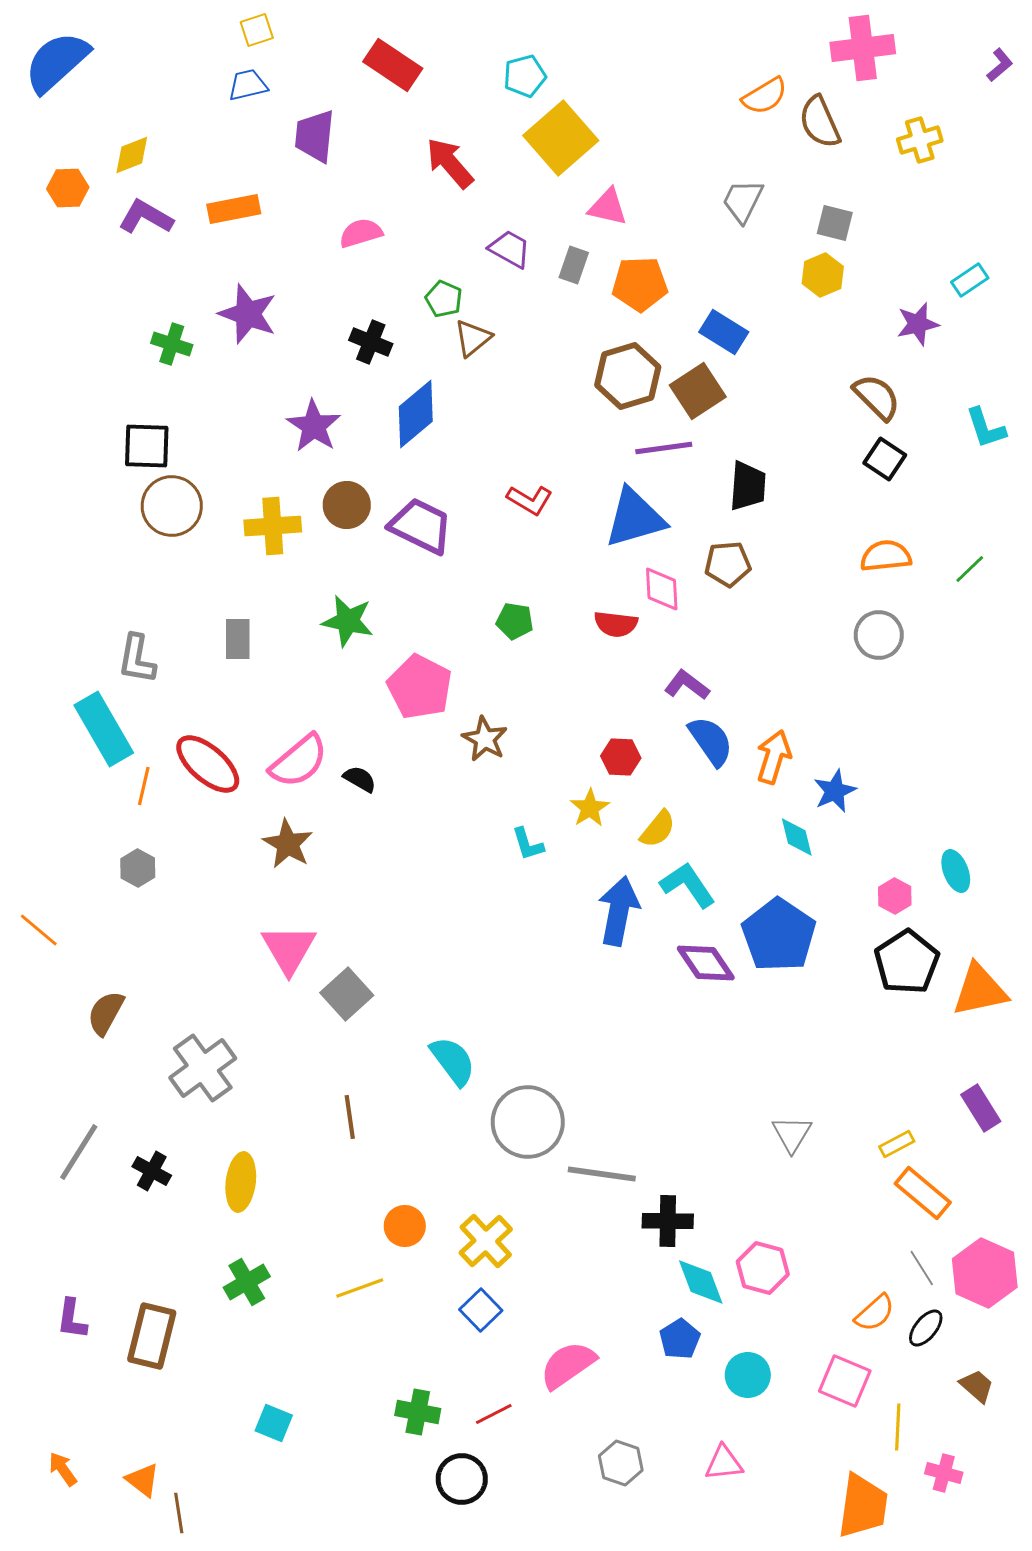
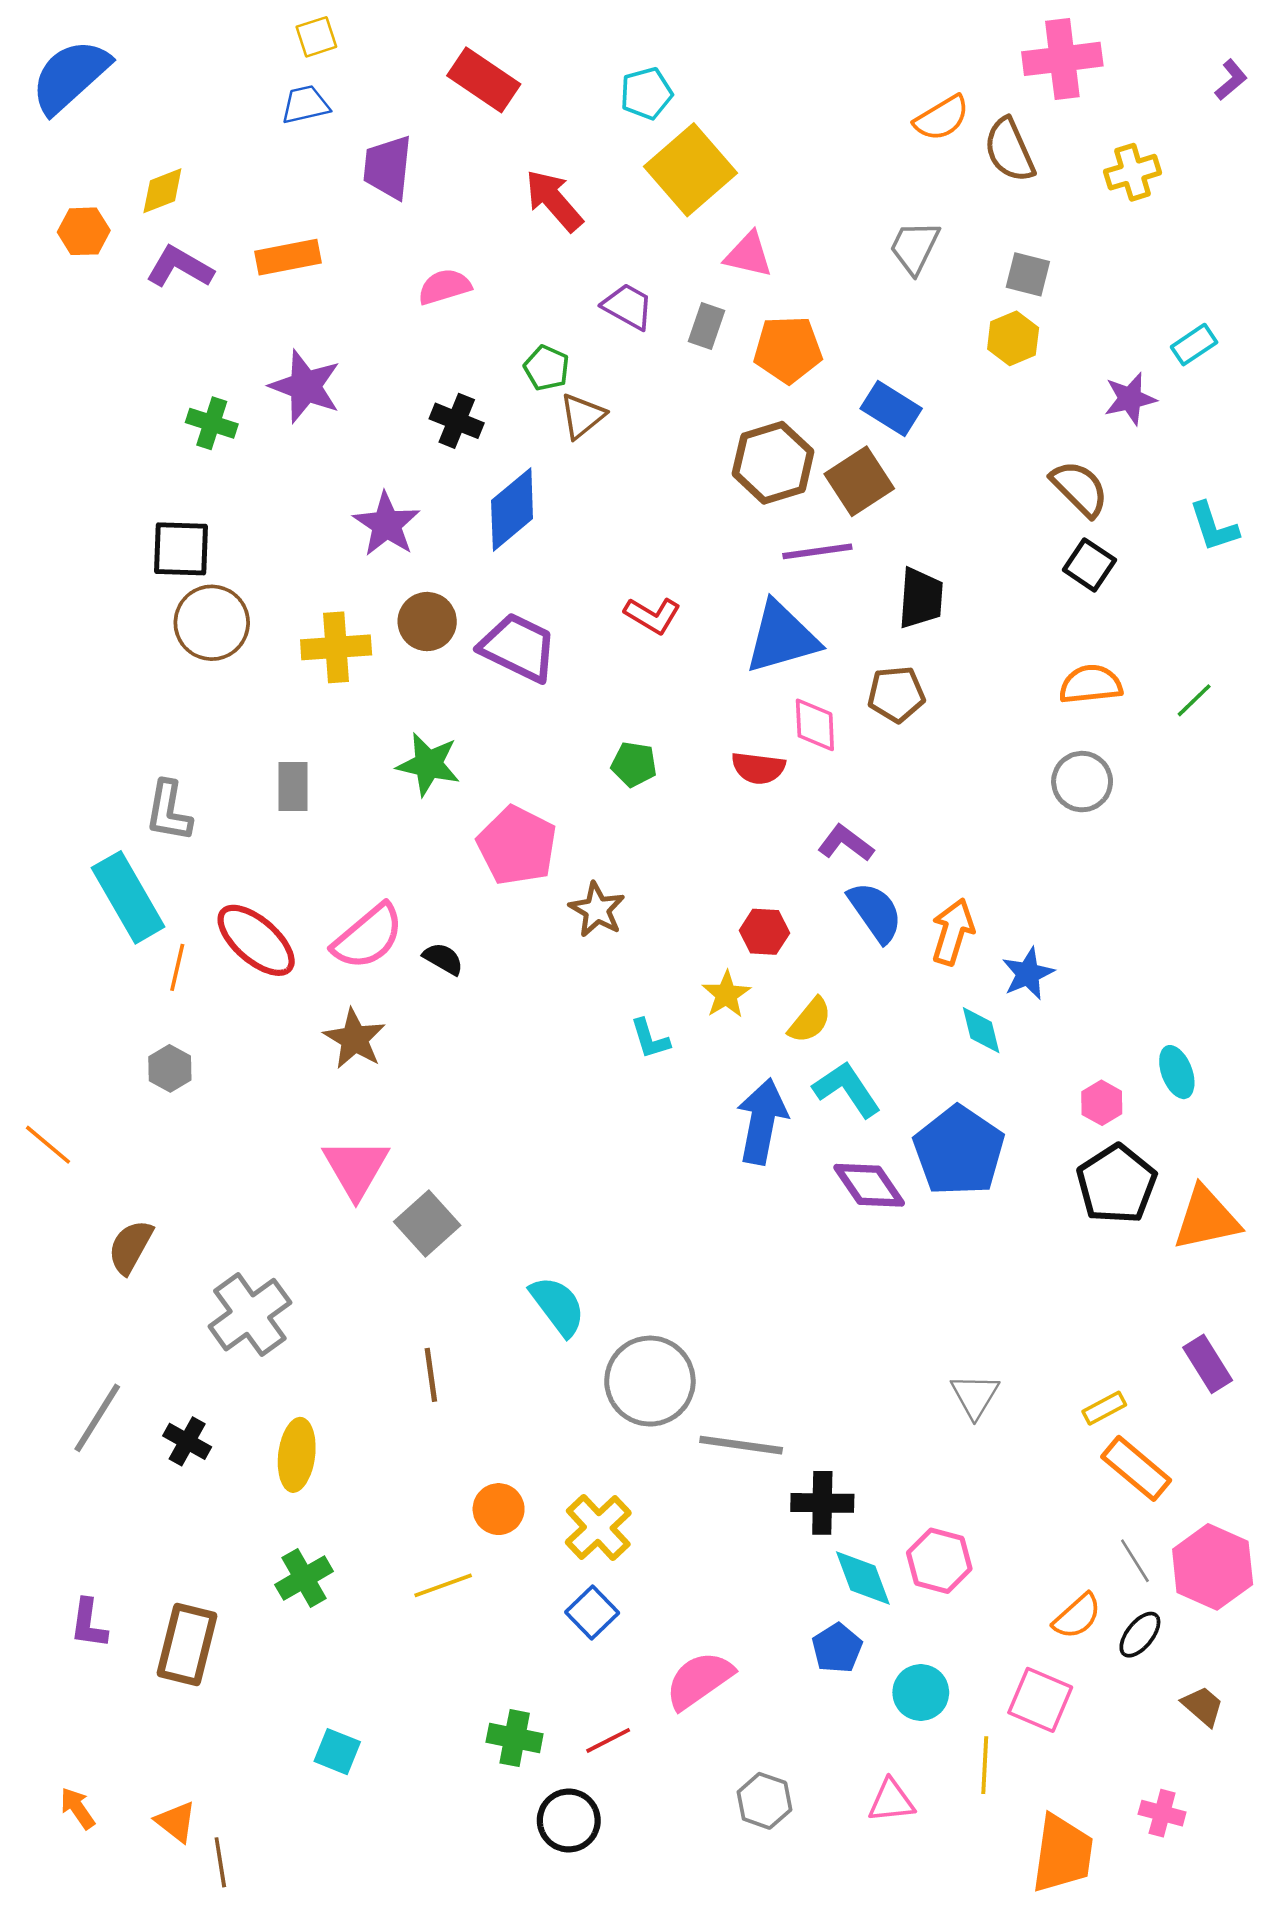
yellow line: (898, 1427) -> (985, 1765), moved

